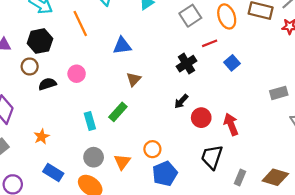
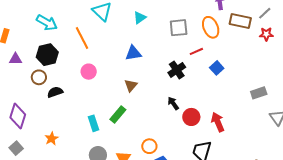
gray square: (190, 16) -> (179, 28), turned 30
blue triangle: (122, 46) -> (133, 53), moved
pink circle: (77, 74) -> (89, 72), moved
black arrow: (181, 101) -> (173, 103), turned 104

